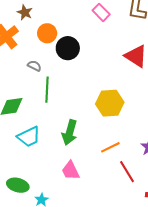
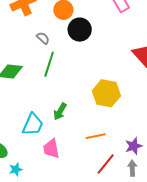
green arrow: (70, 132) -> (60, 111), size x0.7
cyan trapezoid: (29, 137) -> (33, 125), moved, turned -55
red line: (127, 172) -> (106, 164), turned 55

